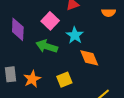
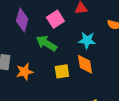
cyan star: (75, 35) -> (87, 40), moved, turned 30
yellow square: (64, 80) -> (62, 71), moved

